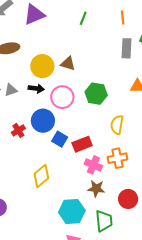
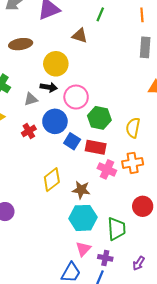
brown triangle: (68, 64) -> (80, 36), moved
gray triangle: (11, 90) -> (31, 99), moved
green hexagon: (96, 94) -> (99, 118), moved
red rectangle: (82, 144) -> (96, 147), turned 30
brown star: (96, 189) -> (81, 190), moved

